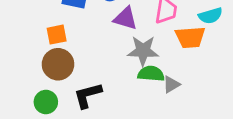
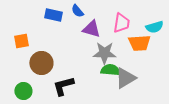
orange square: (57, 35) -> (21, 41), moved
gray triangle: (171, 84) -> (125, 78), size x1.6
green circle: (46, 102) -> (23, 91), moved

